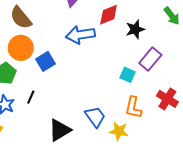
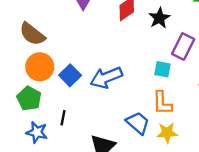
blue arrow: (80, 35) -> (106, 77), moved
orange L-shape: (133, 108) -> (162, 103), moved

